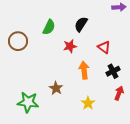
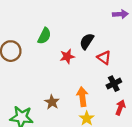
black semicircle: (81, 24) -> (87, 41), moved
orange arrow: (84, 70) -> (82, 97), moved

